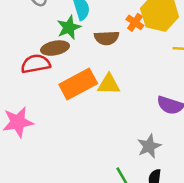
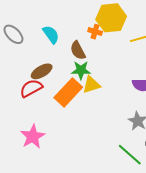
green star: (69, 27) -> (81, 70), moved, turned -30
brown semicircle: (107, 38) -> (78, 50), turned 84

